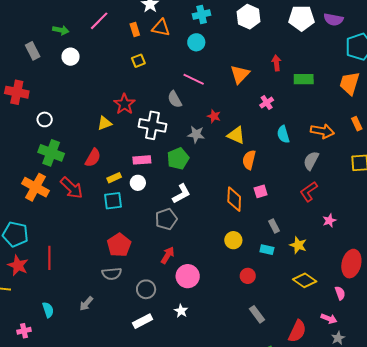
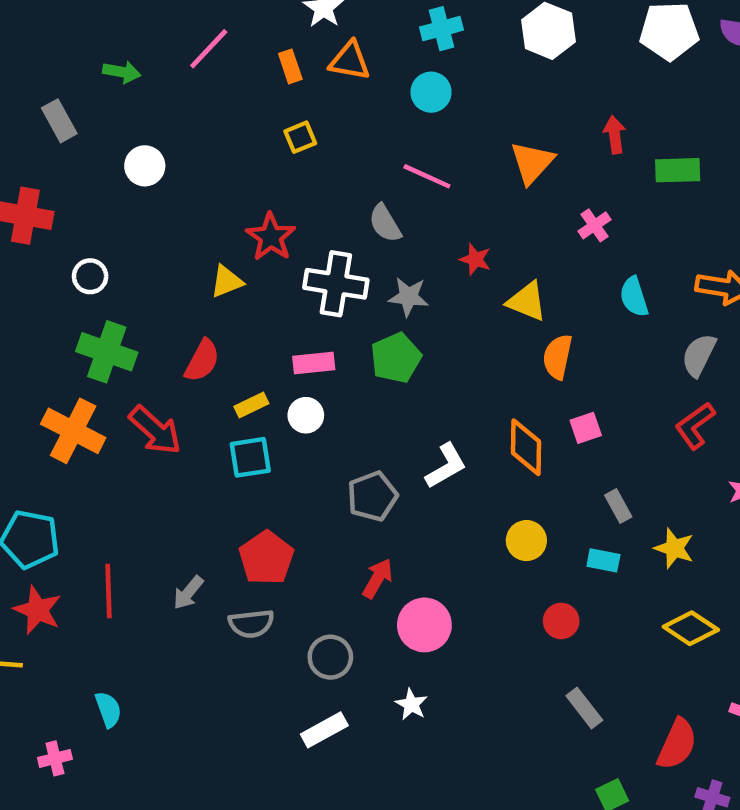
white circle: (71, 57) -> (145, 166), moved
gray star: (196, 134) -> (409, 297), moved
white L-shape: (181, 194) -> (446, 466), moved
gray arrow: (86, 304) -> (188, 593), moved

